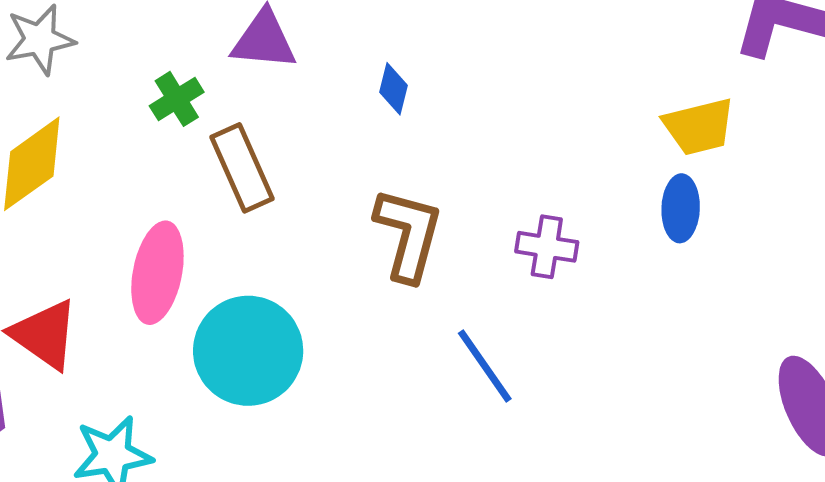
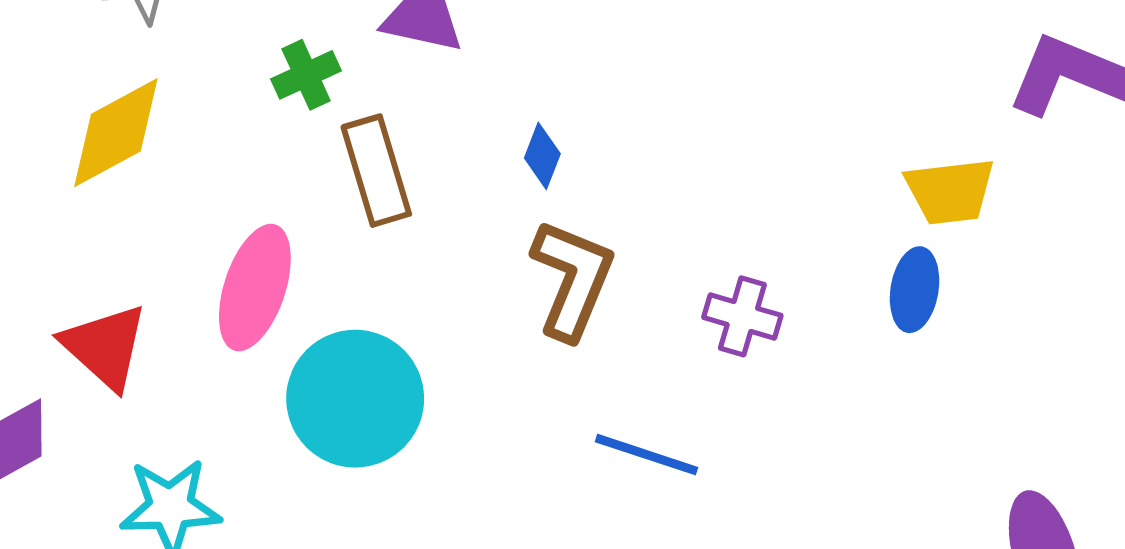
blue diamond: (394, 89) -> (542, 156), moved
blue line: (485, 366) -> (647, 455), turned -44

